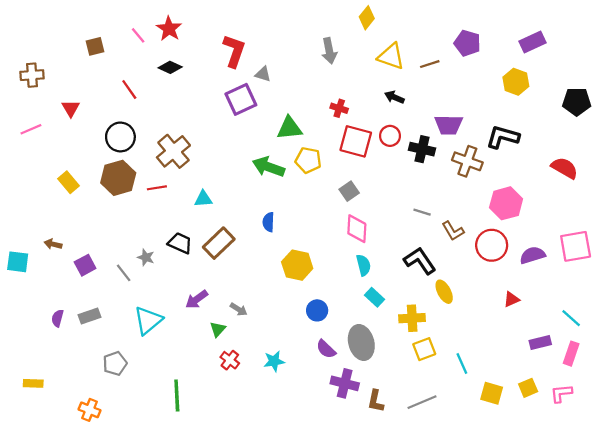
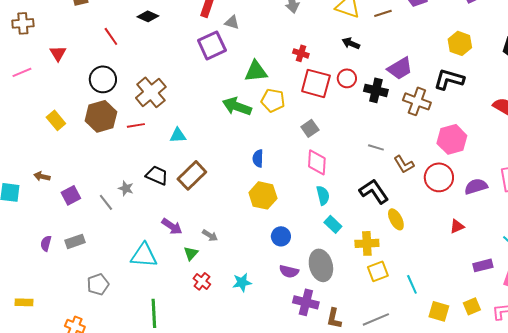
yellow hexagon: (516, 82) -> (460, 43), moved
purple trapezoid: (449, 125) -> (400, 68), turned -32
blue semicircle: (268, 222) -> (258, 158), moved
purple arrow: (197, 299) -> (172, 226), turned -110
cyan triangle: (148, 320) -> (144, 255), moved, turned 44
purple semicircle: (326, 349) -> (289, 271), turned -30

